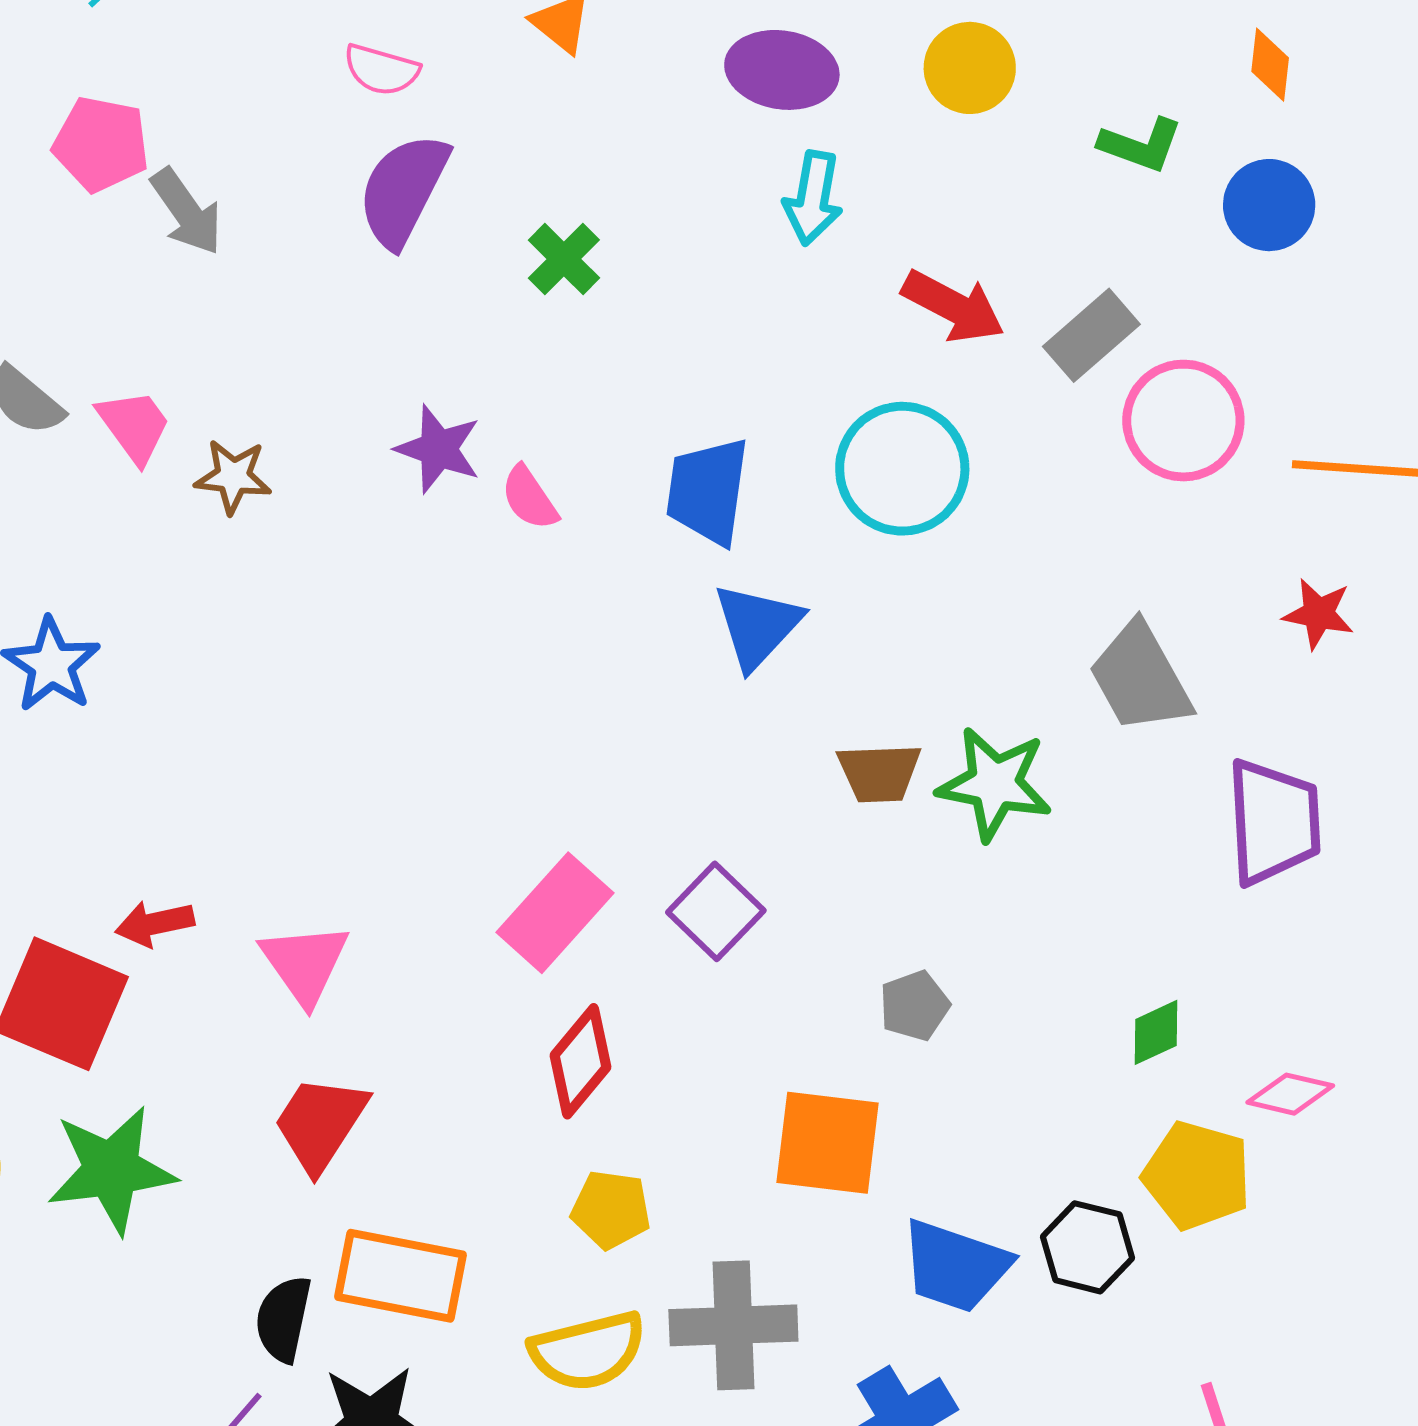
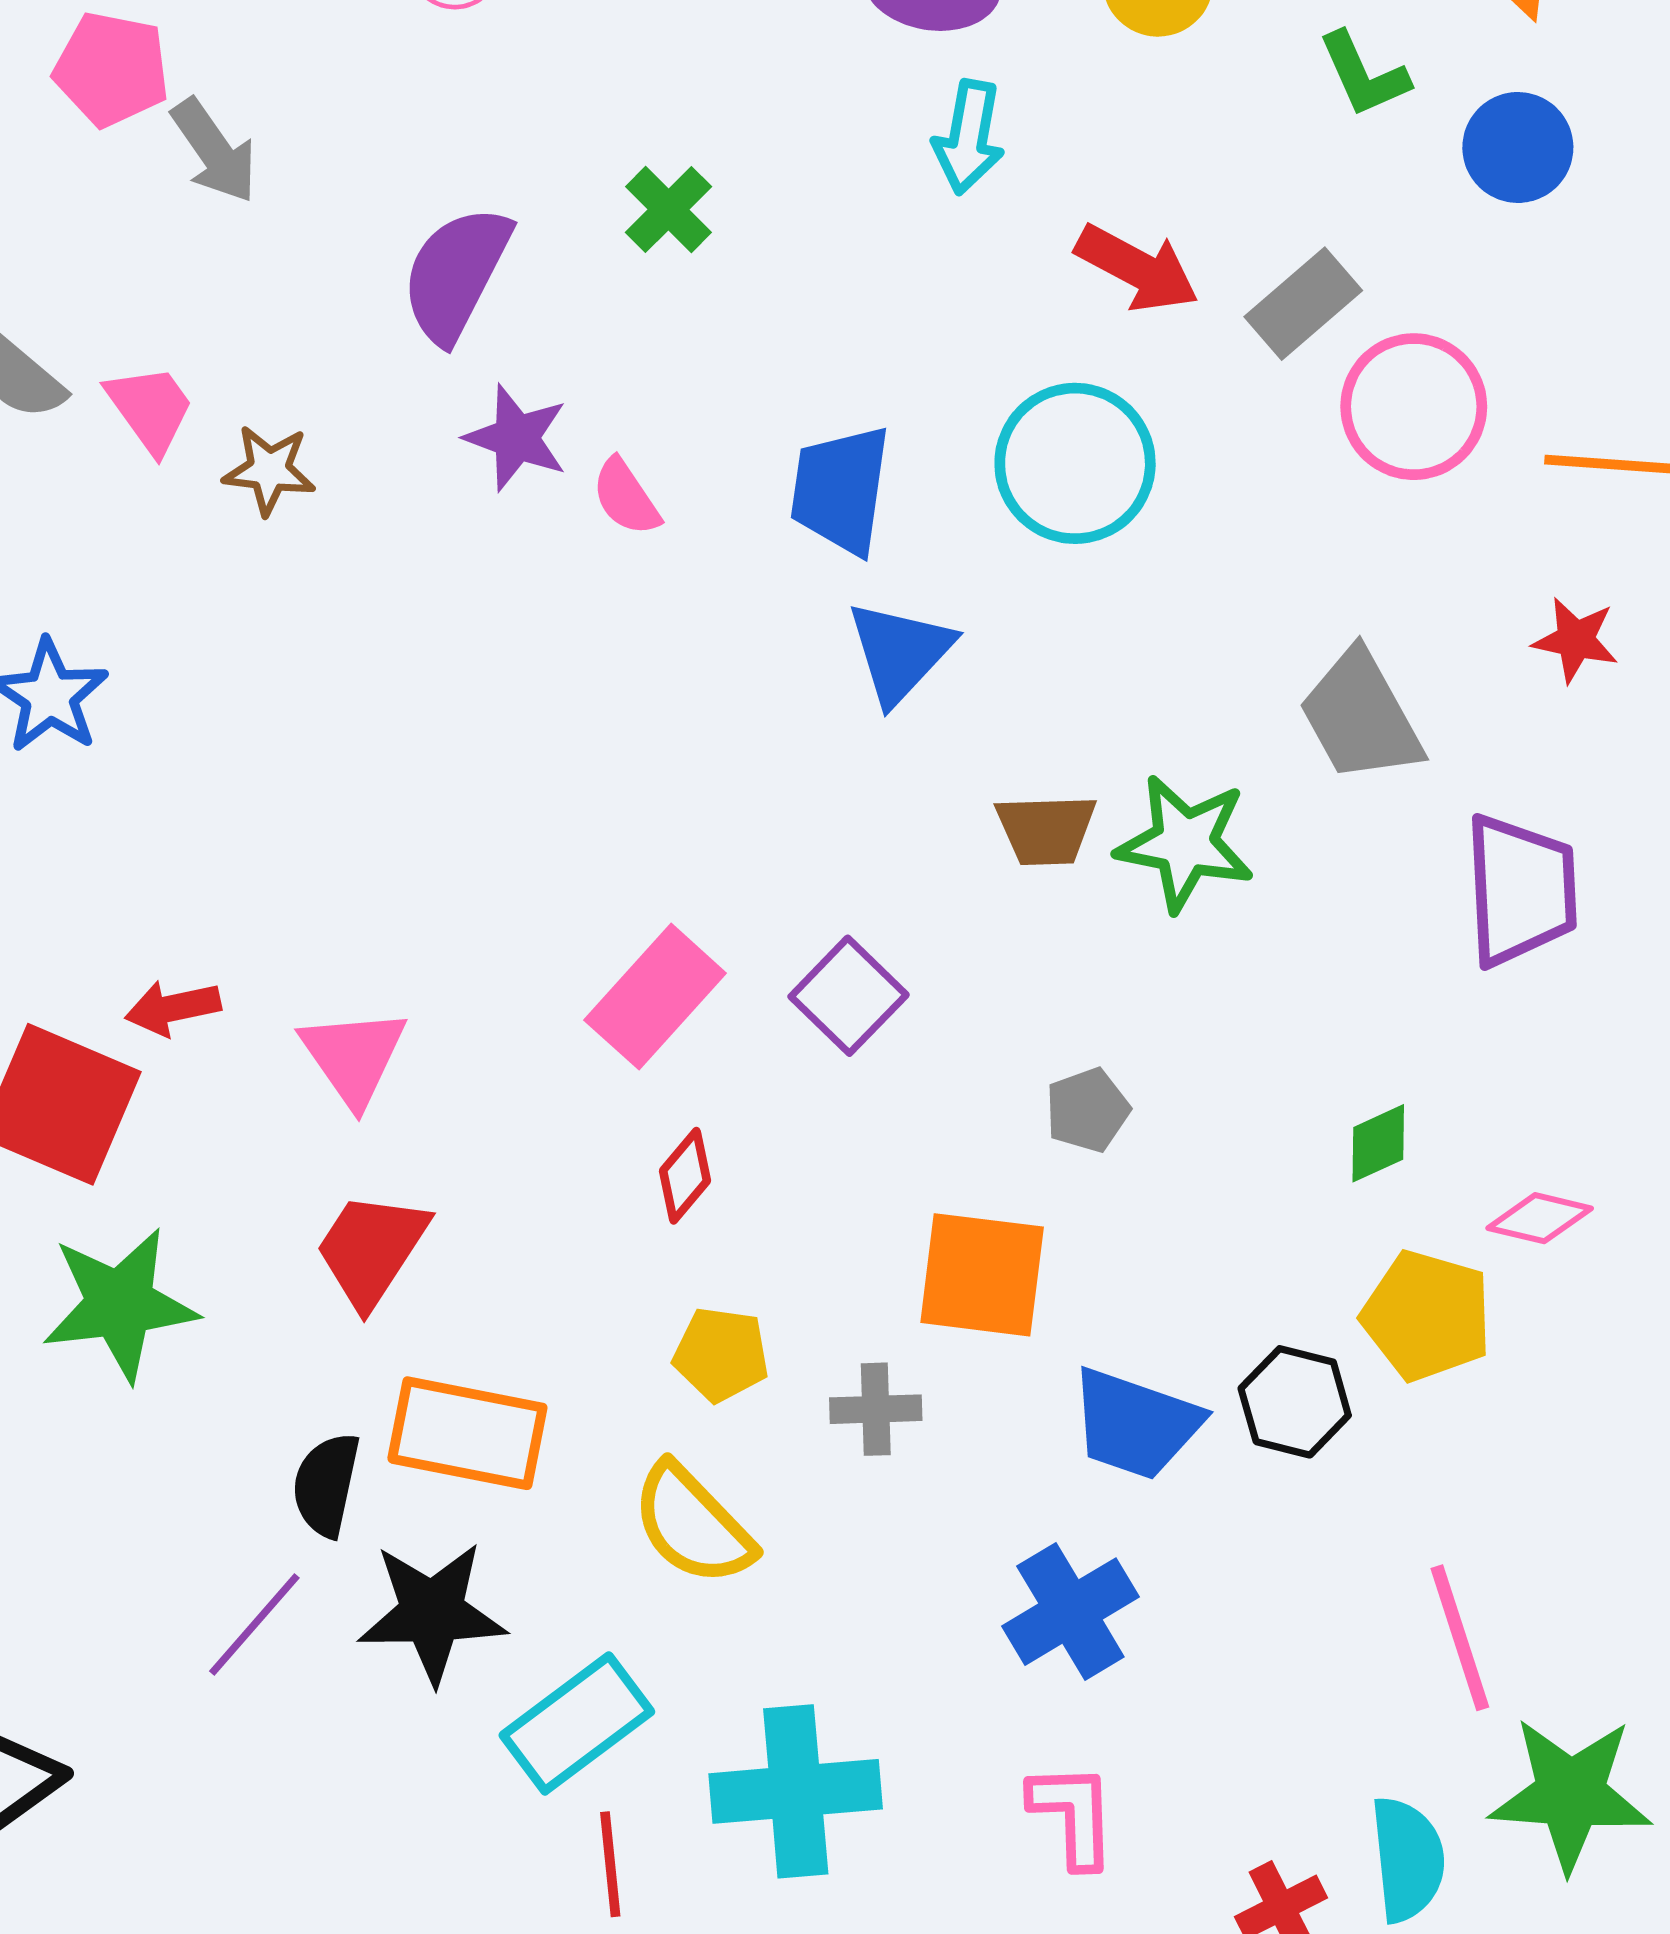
green L-shape: (1141, 145) -> (1364, 74), turned 46
purple semicircle: (403, 190) -> (456, 274), moved
red diamond: (580, 1061) -> (685, 1176), size x0.7
gray cross: (733, 1325) -> (876, 1409), moved, size x0.6
yellow semicircle: (588, 1351) -> (693, 1525), turned 60

